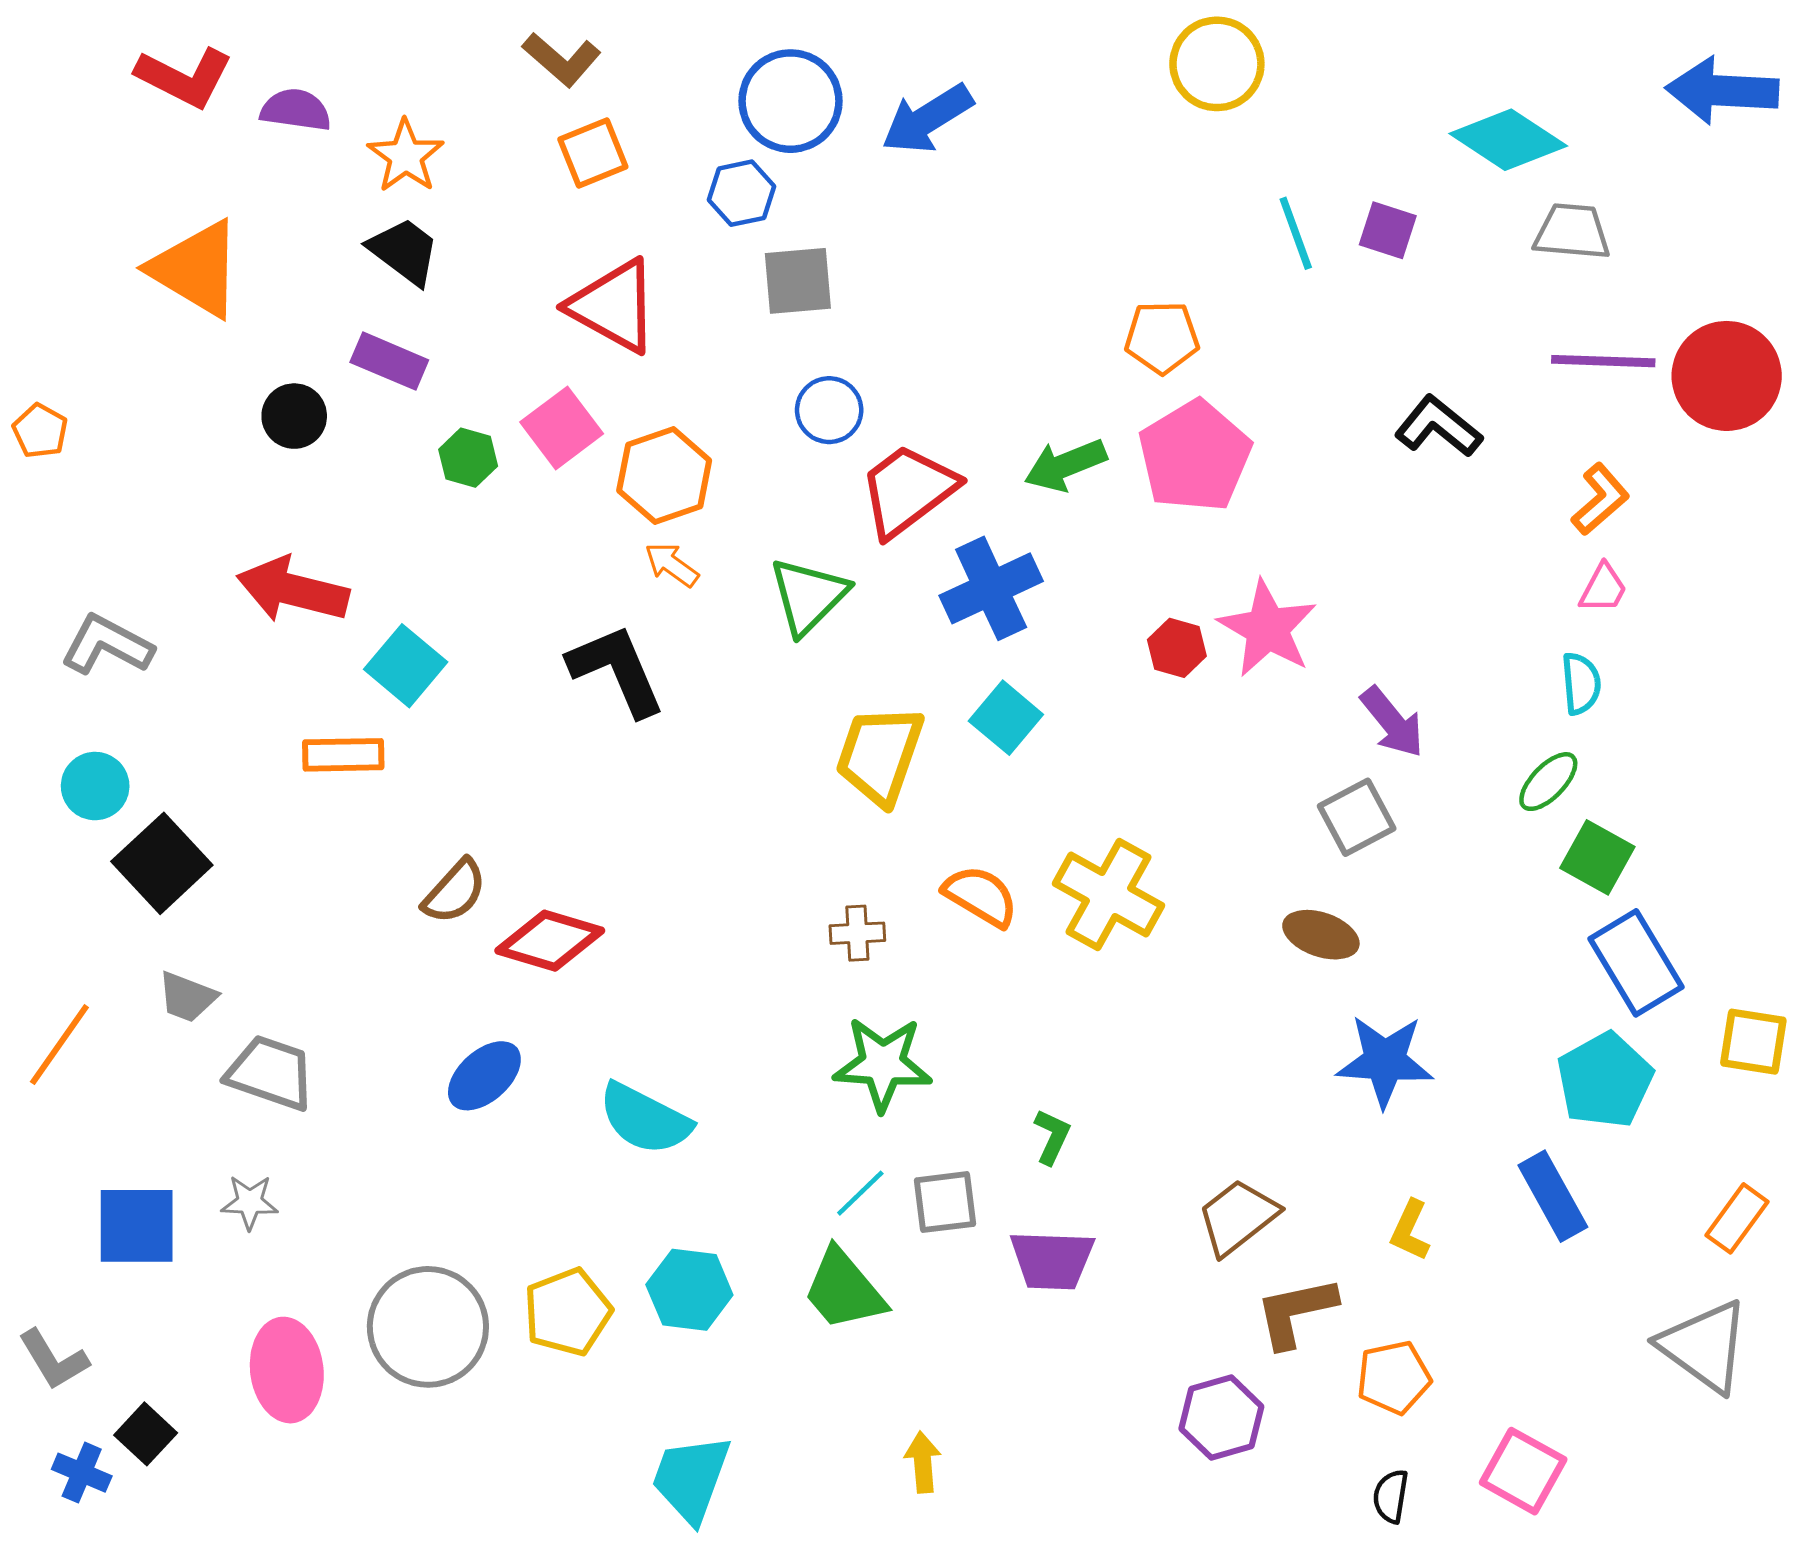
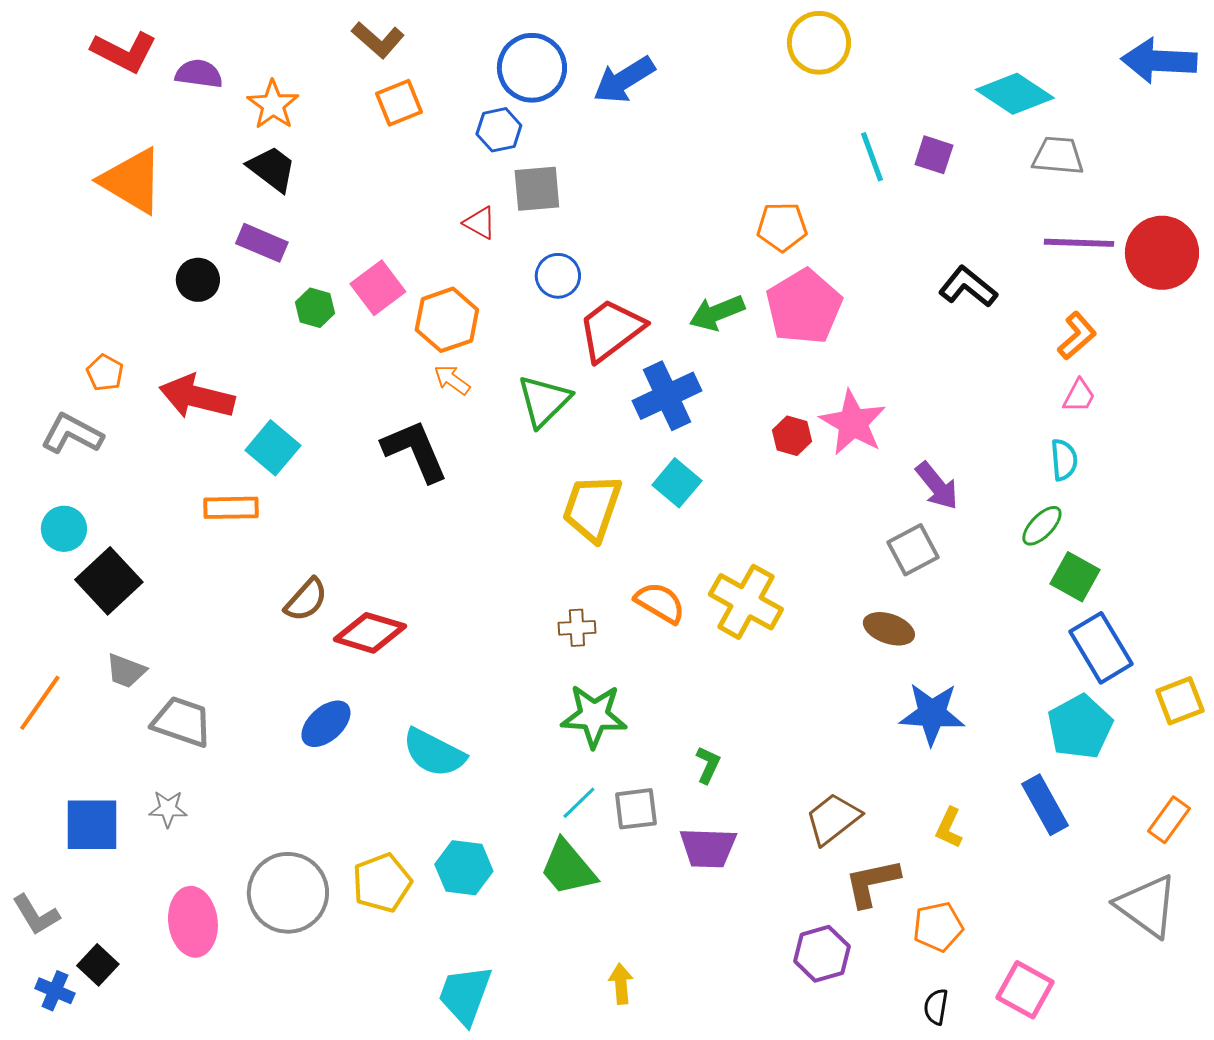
red triangle: (614, 306) -> (480, 223), moved, size x0.5
orange pentagon: (40, 431) -> (105, 373), moved
yellow square: (1753, 1042) -> (1180, 701), turned -30

